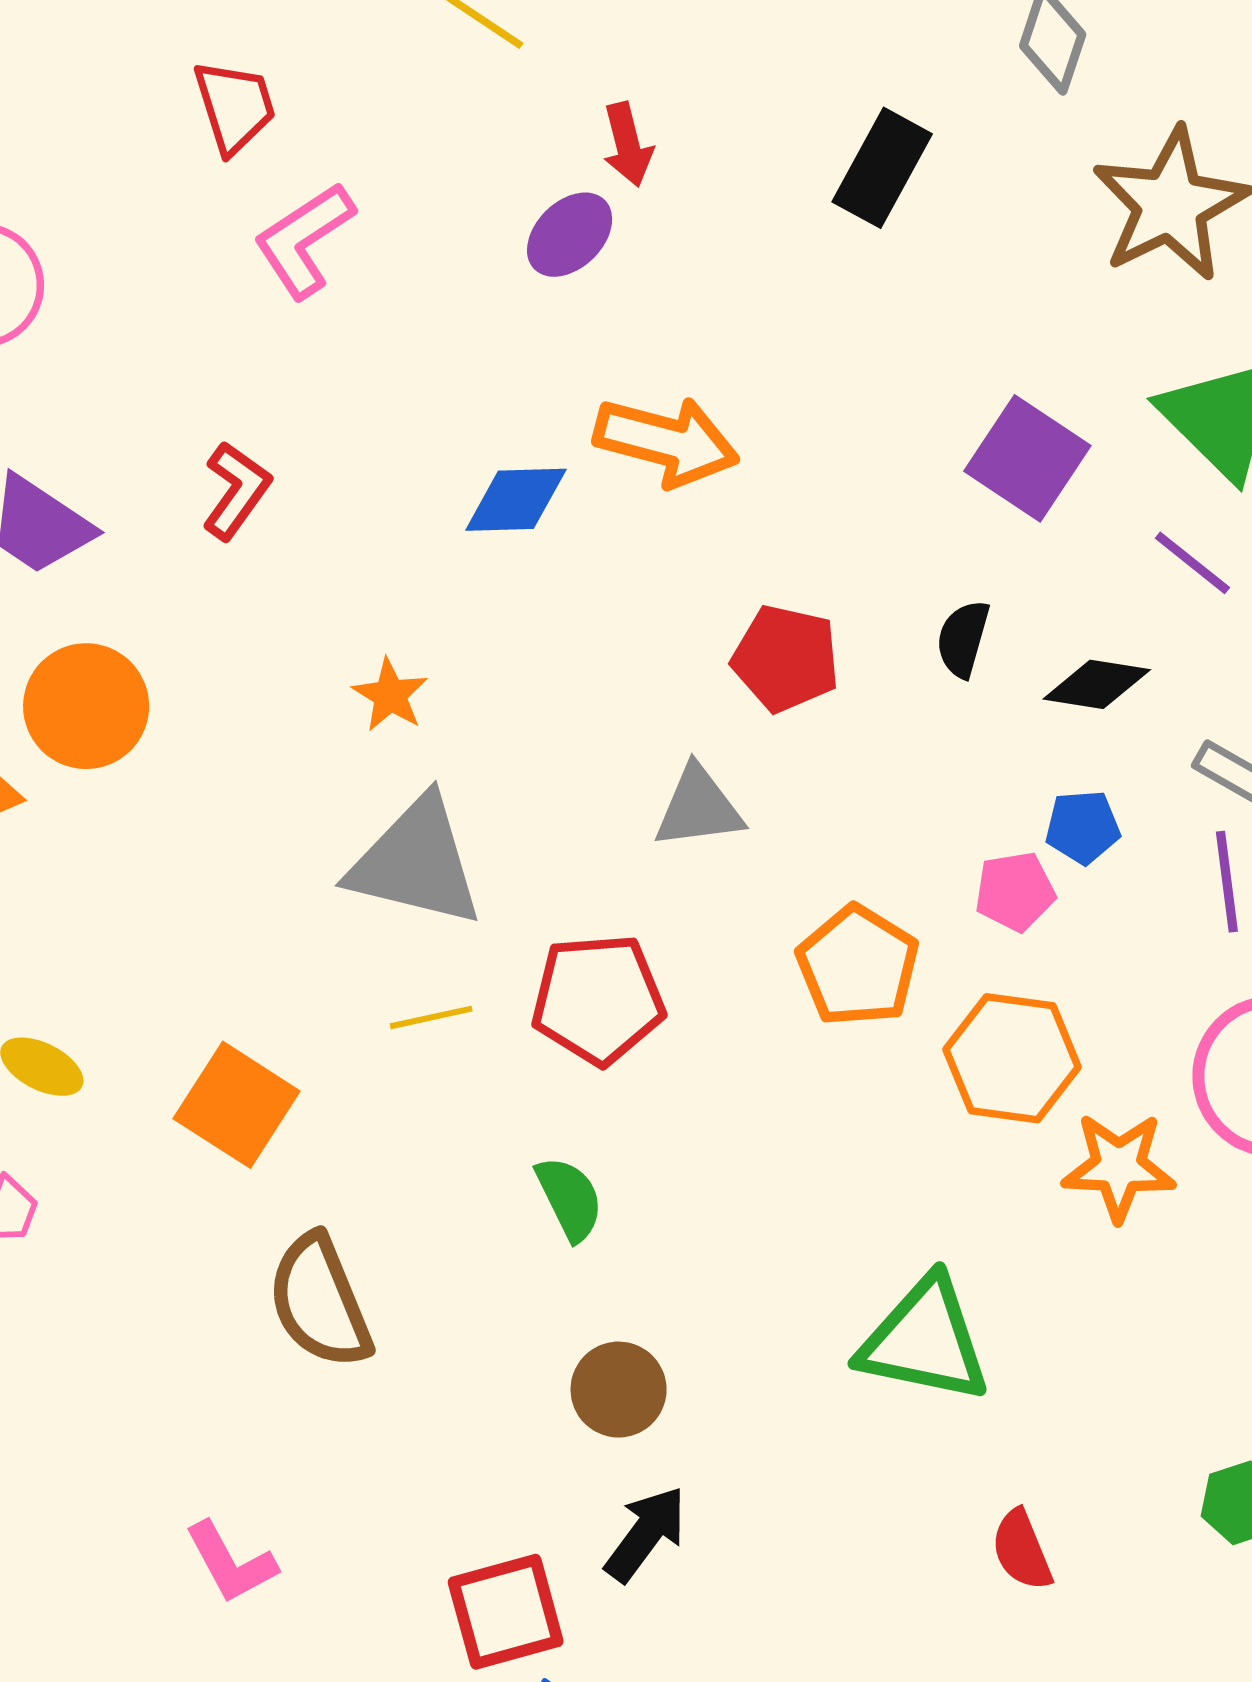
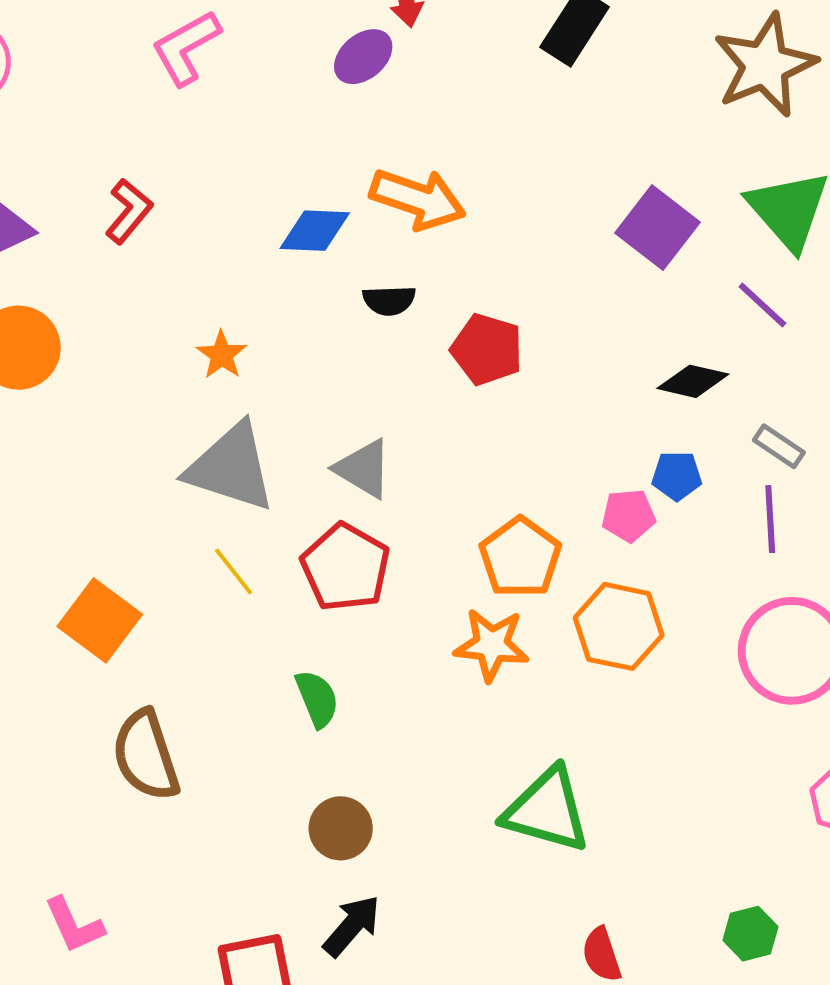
black semicircle: (963, 639) -> (389, 300), moved, turned -112
gray triangle: (699, 807) -> (363, 469), moved, turned 34
red pentagon: (598, 999) -> (346, 567), turned 30
yellow line: (431, 1017) -> (234, 571), turned 60
orange star: (1119, 1167) -> (492, 645), moved

